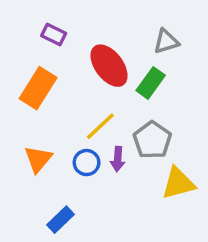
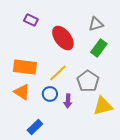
green rectangle: (151, 83) -> (99, 48), moved
orange rectangle: (38, 88) -> (25, 67), moved, turned 65
orange triangle: (38, 159) -> (22, 92), turned -36
purple arrow: (118, 159) -> (68, 101), moved

